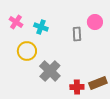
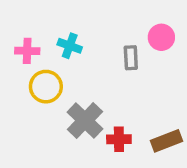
pink cross: (16, 22) -> (27, 51), moved, turned -32
red cross: (77, 87) -> (119, 139), moved

